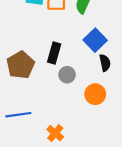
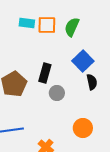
orange circle: (95, 94) -> (83, 128), moved

